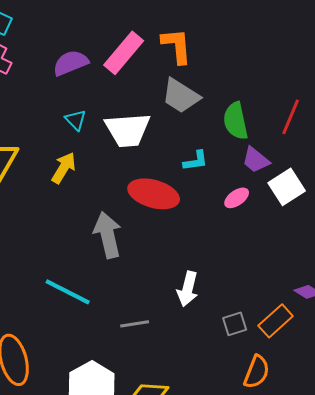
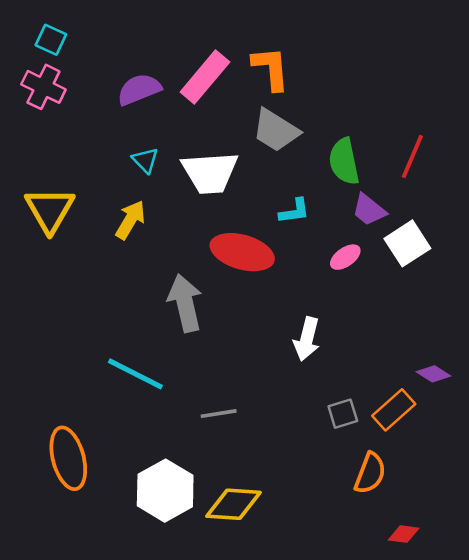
white arrow: (188, 289) -> (307, 339), moved

